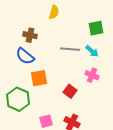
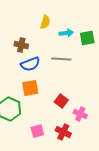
cyan arrow: (92, 51) -> (66, 33), moved, turned -48
blue semicircle: (25, 56) -> (30, 64), moved, turned -60
pink cross: (92, 75) -> (80, 114), moved

